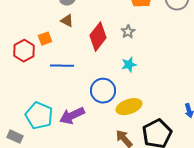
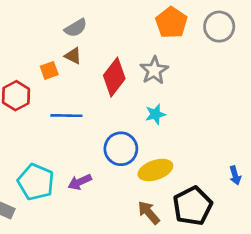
gray star: (128, 32) -> (154, 70), size x1.5
orange square: (45, 39) -> (49, 70), moved
purple arrow: (72, 116) -> (80, 182), size x0.7

